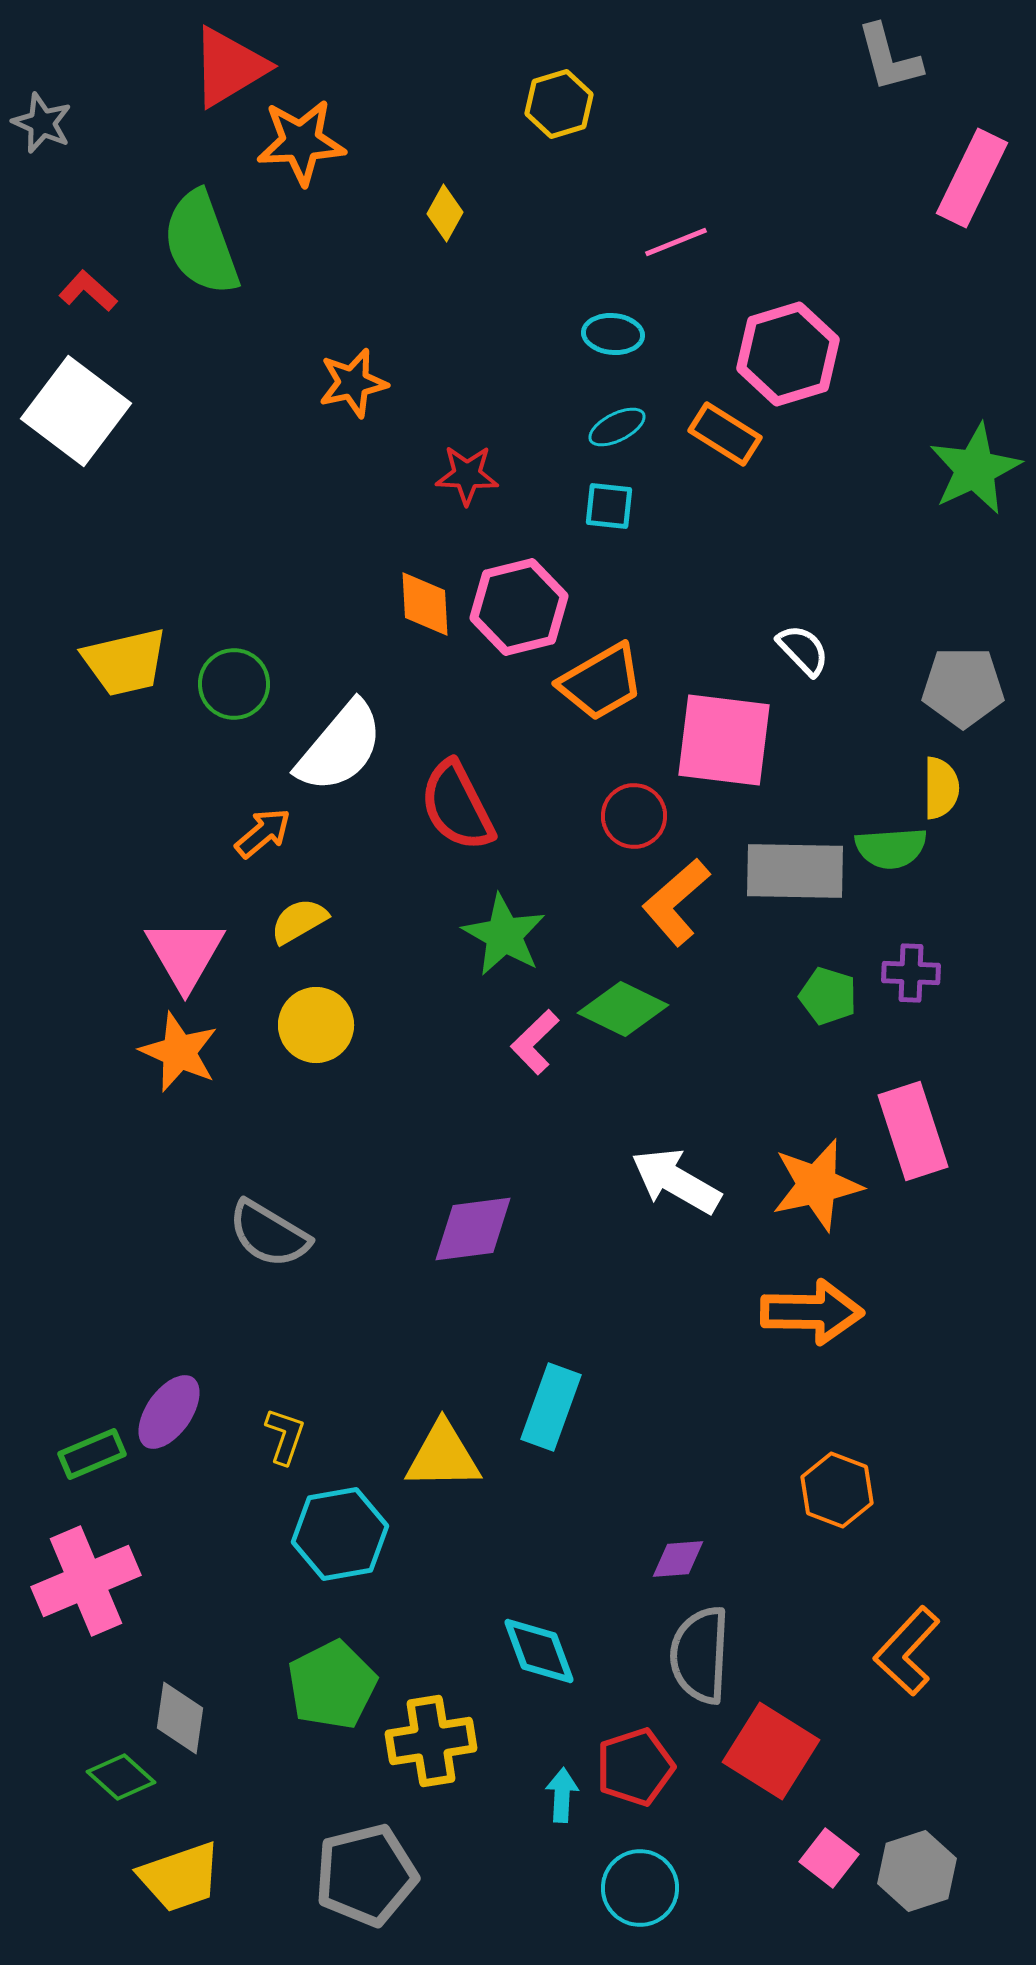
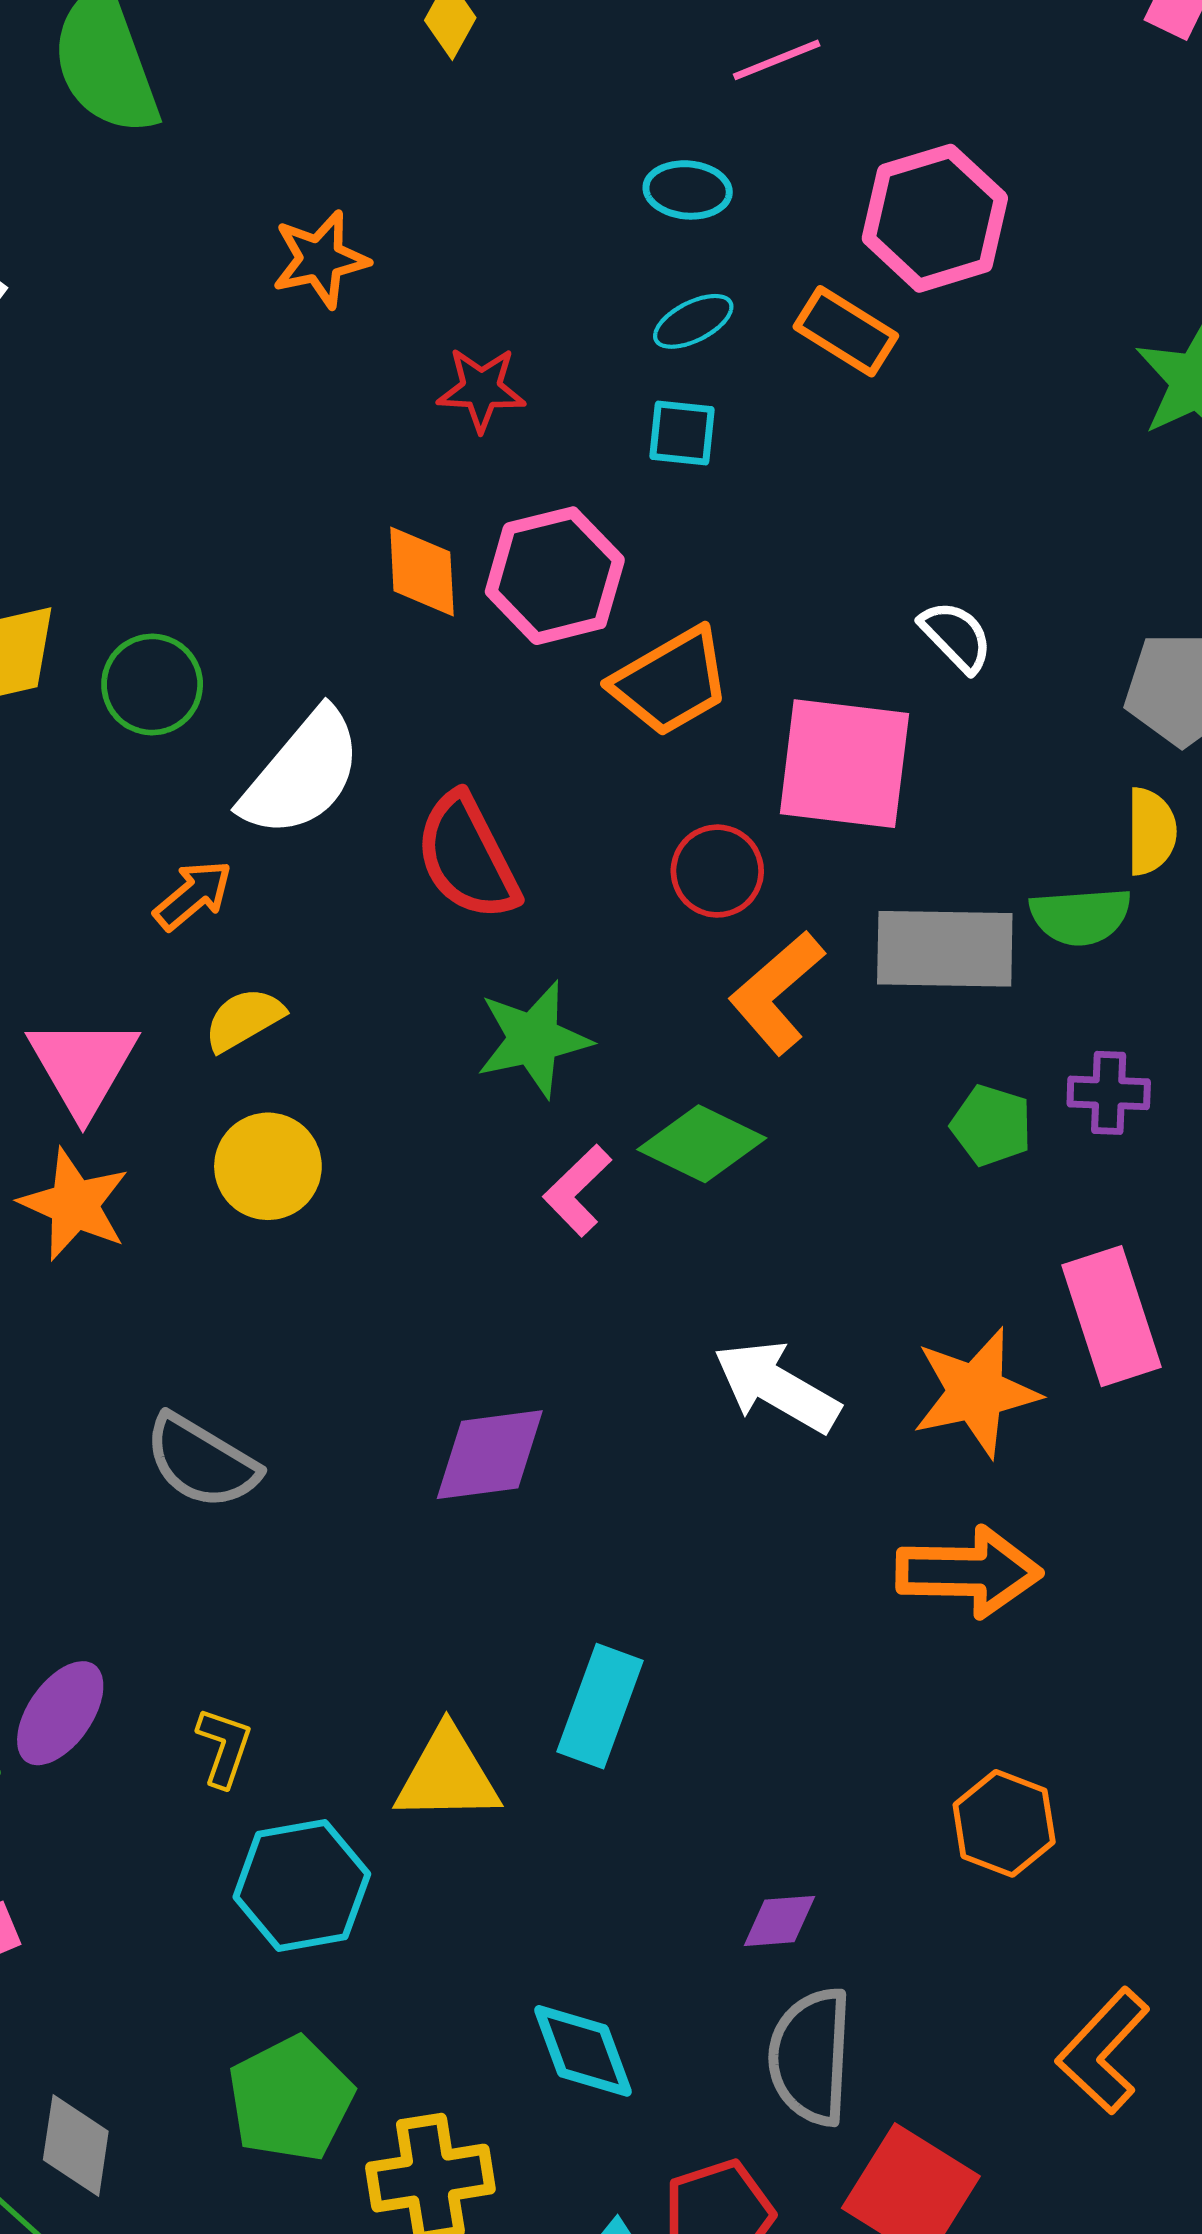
green star: (504, 935) -> (534, 1039), turned 30

